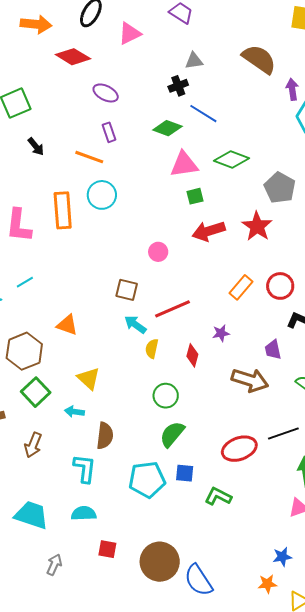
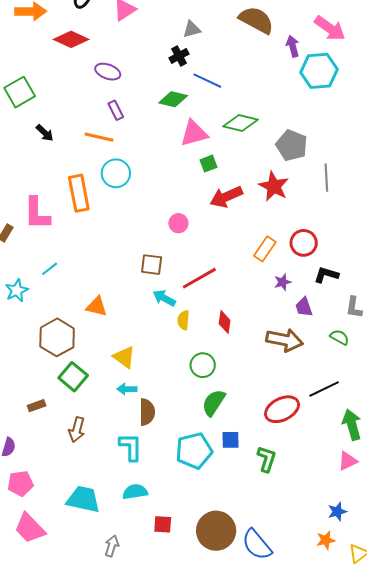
purple star: (221, 333) -> (283, 282), moved
cyan arrow: (74, 412) -> (127, 389), moved
green L-shape: (218, 496) -> (267, 459), turned 88

